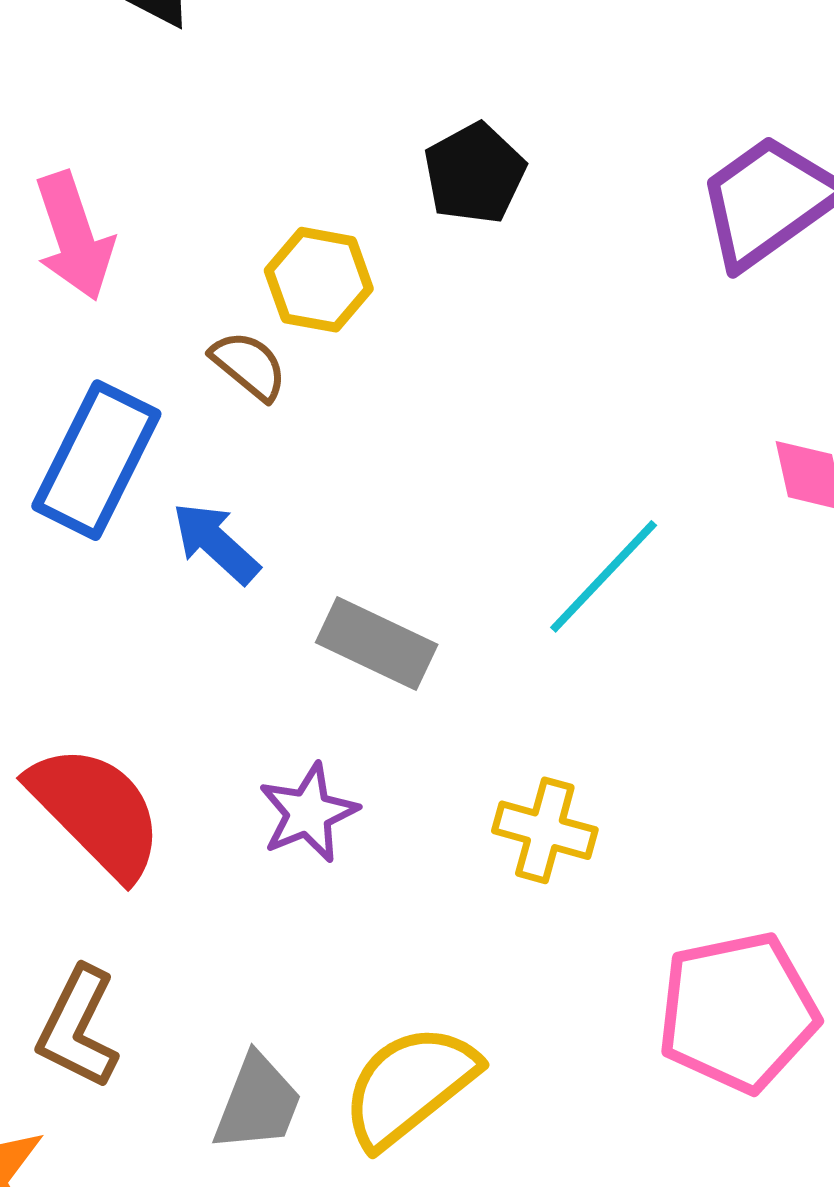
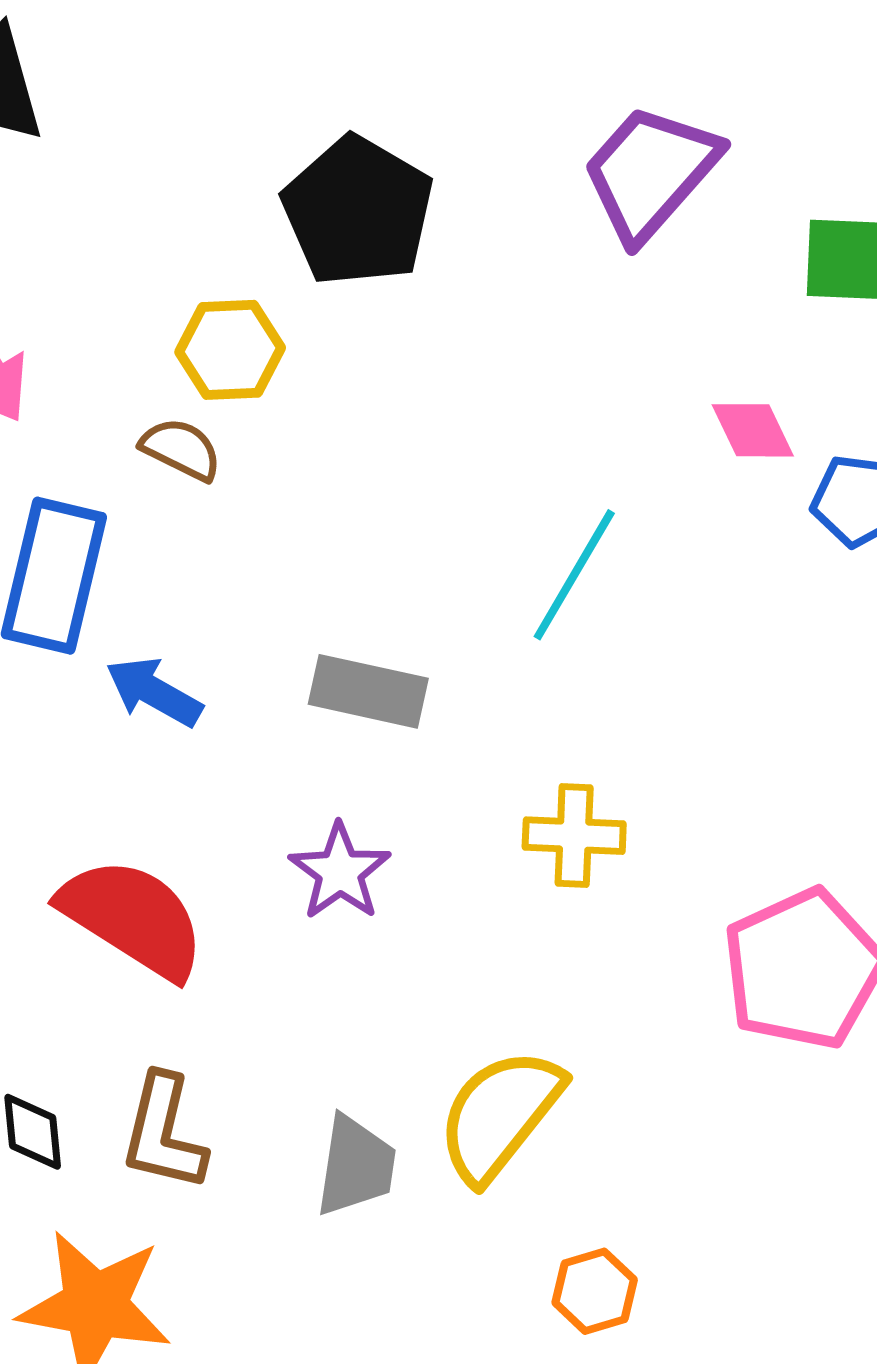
black pentagon: (475, 173) -> (358, 211), size x1.5
blue arrow: (216, 543) -> (154, 692), moved

